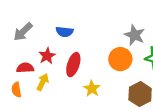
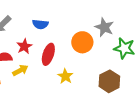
orange circle: (120, 59) -> (82, 42), moved
yellow arrow: (43, 82) -> (20, 70), turned 35

